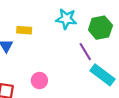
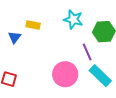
pink circle: (39, 81) -> (65, 74), moved, size x1.6

